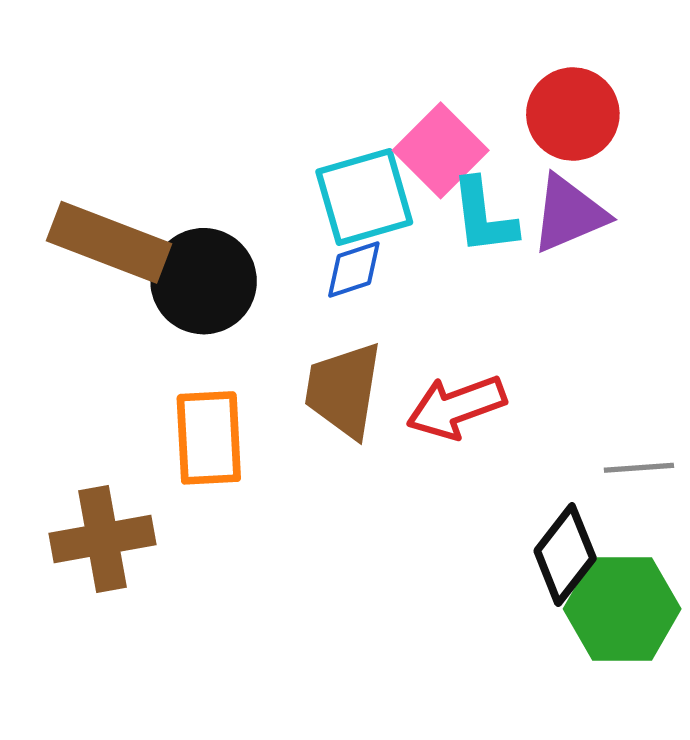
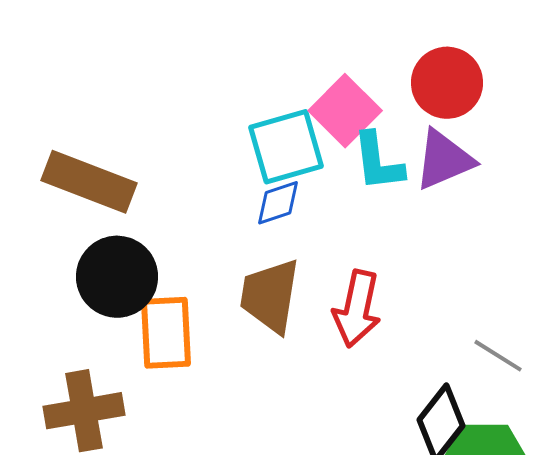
black circle: (204, 281) -> (117, 277), moved
red arrow: (456, 407) -> (357, 309), turned -58
gray line: (639, 468) -> (498, 356), turned 36

